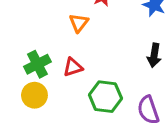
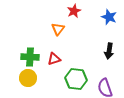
green cross: (37, 64) -> (30, 57), turned 30

